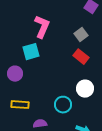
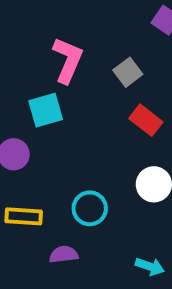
gray square: (81, 35) -> (128, 72), moved
cyan circle: (63, 105) -> (90, 208), moved

